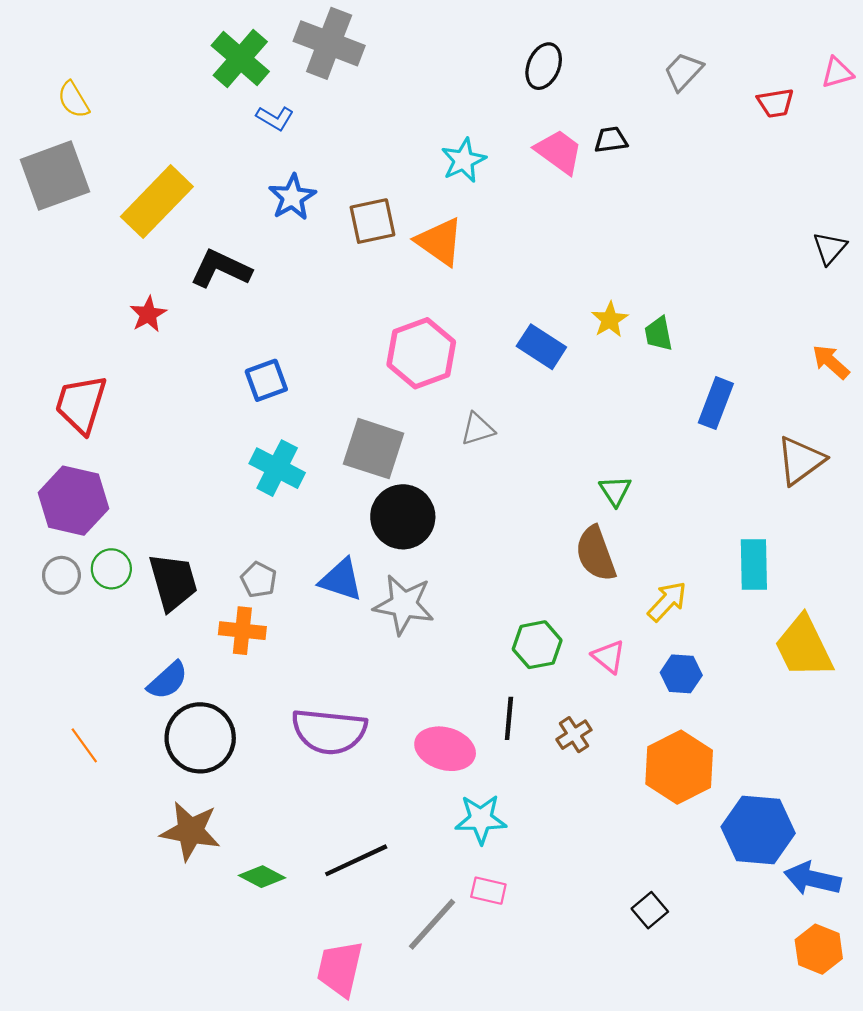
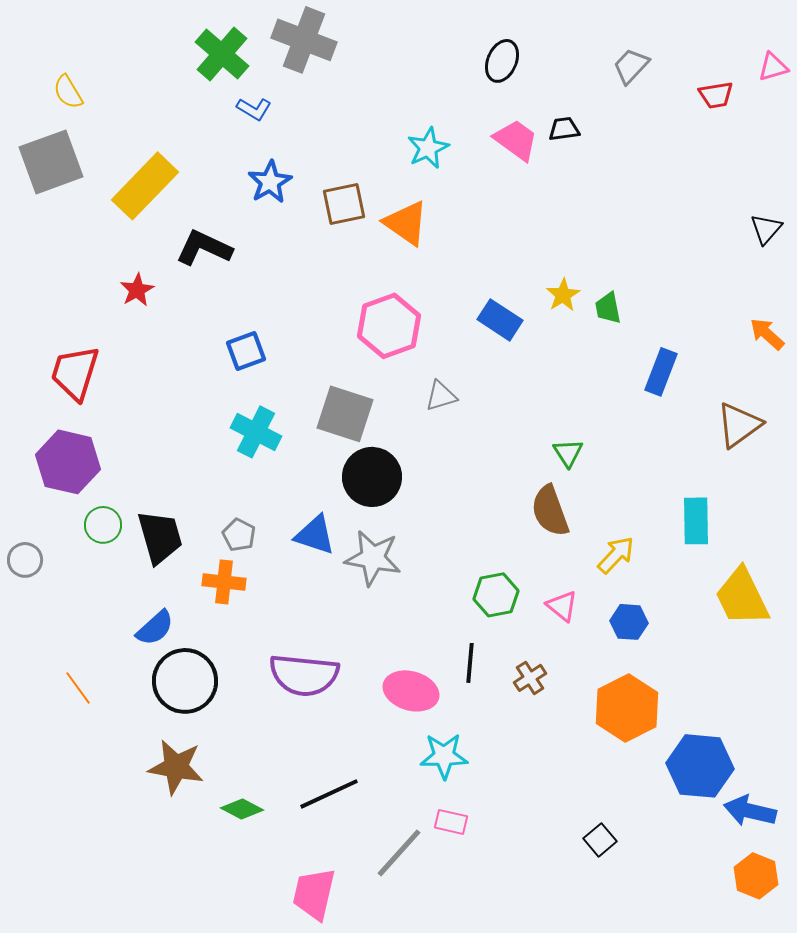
gray circle: (61, 575) -> (25, 560), moved

